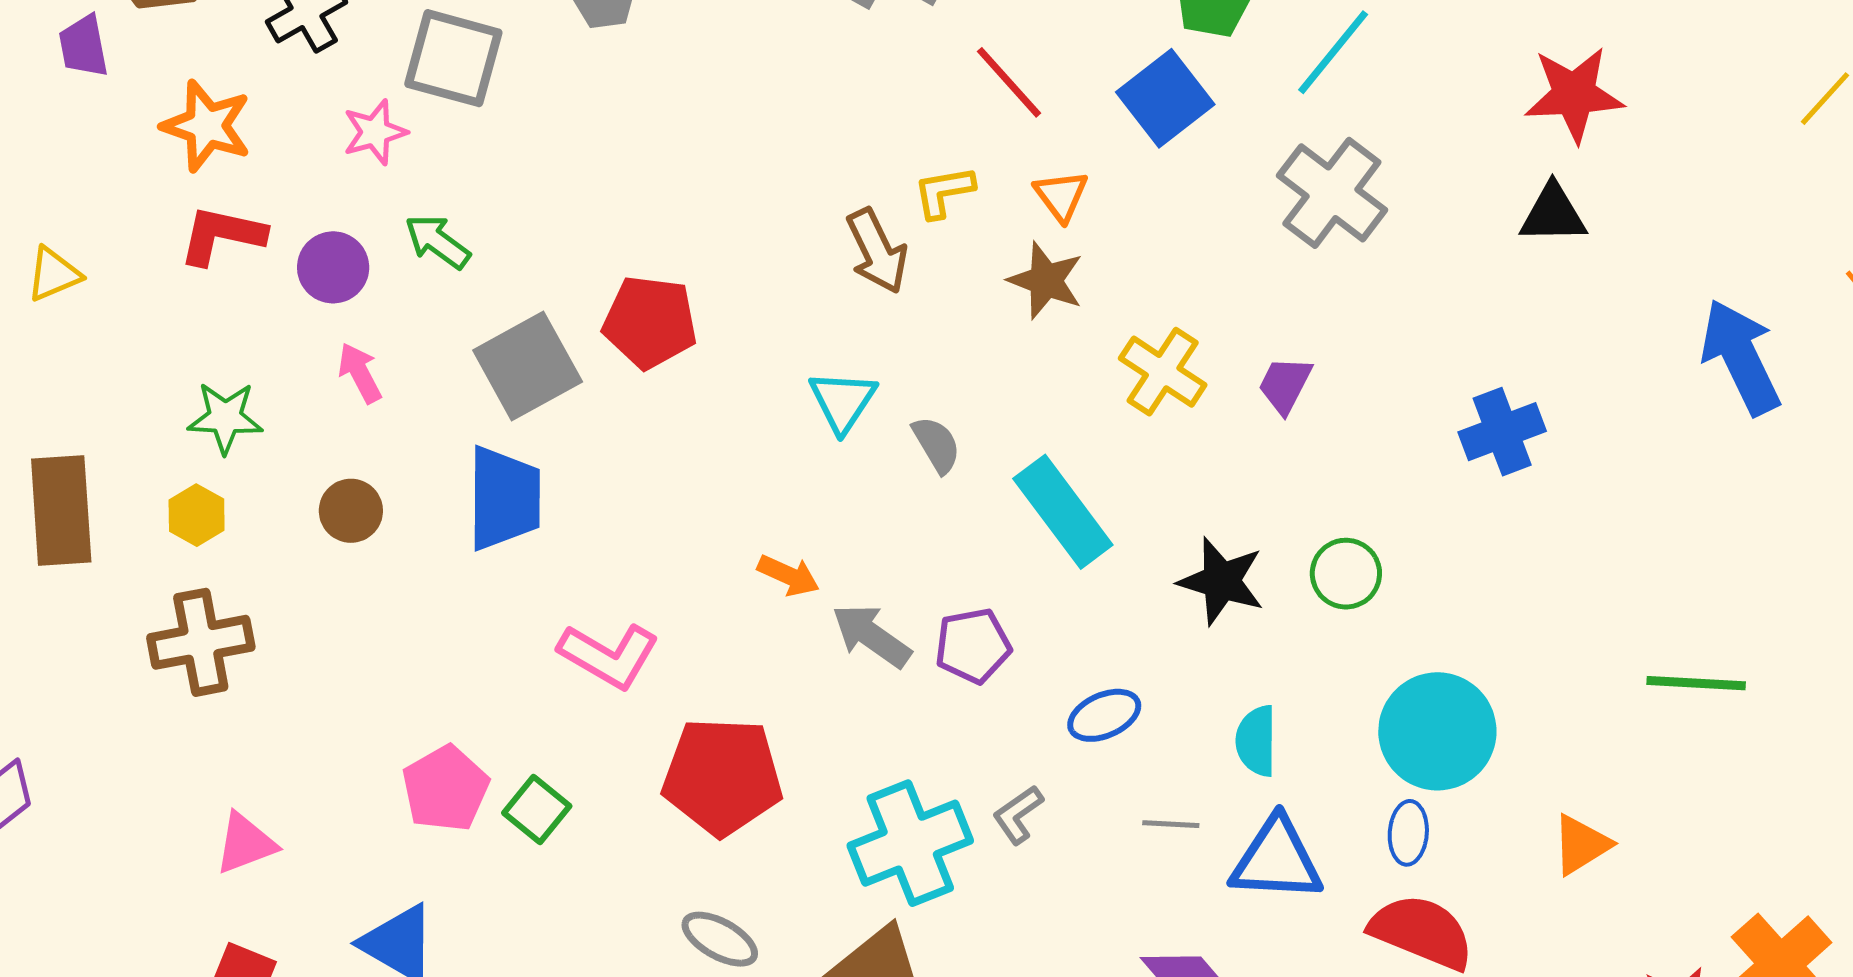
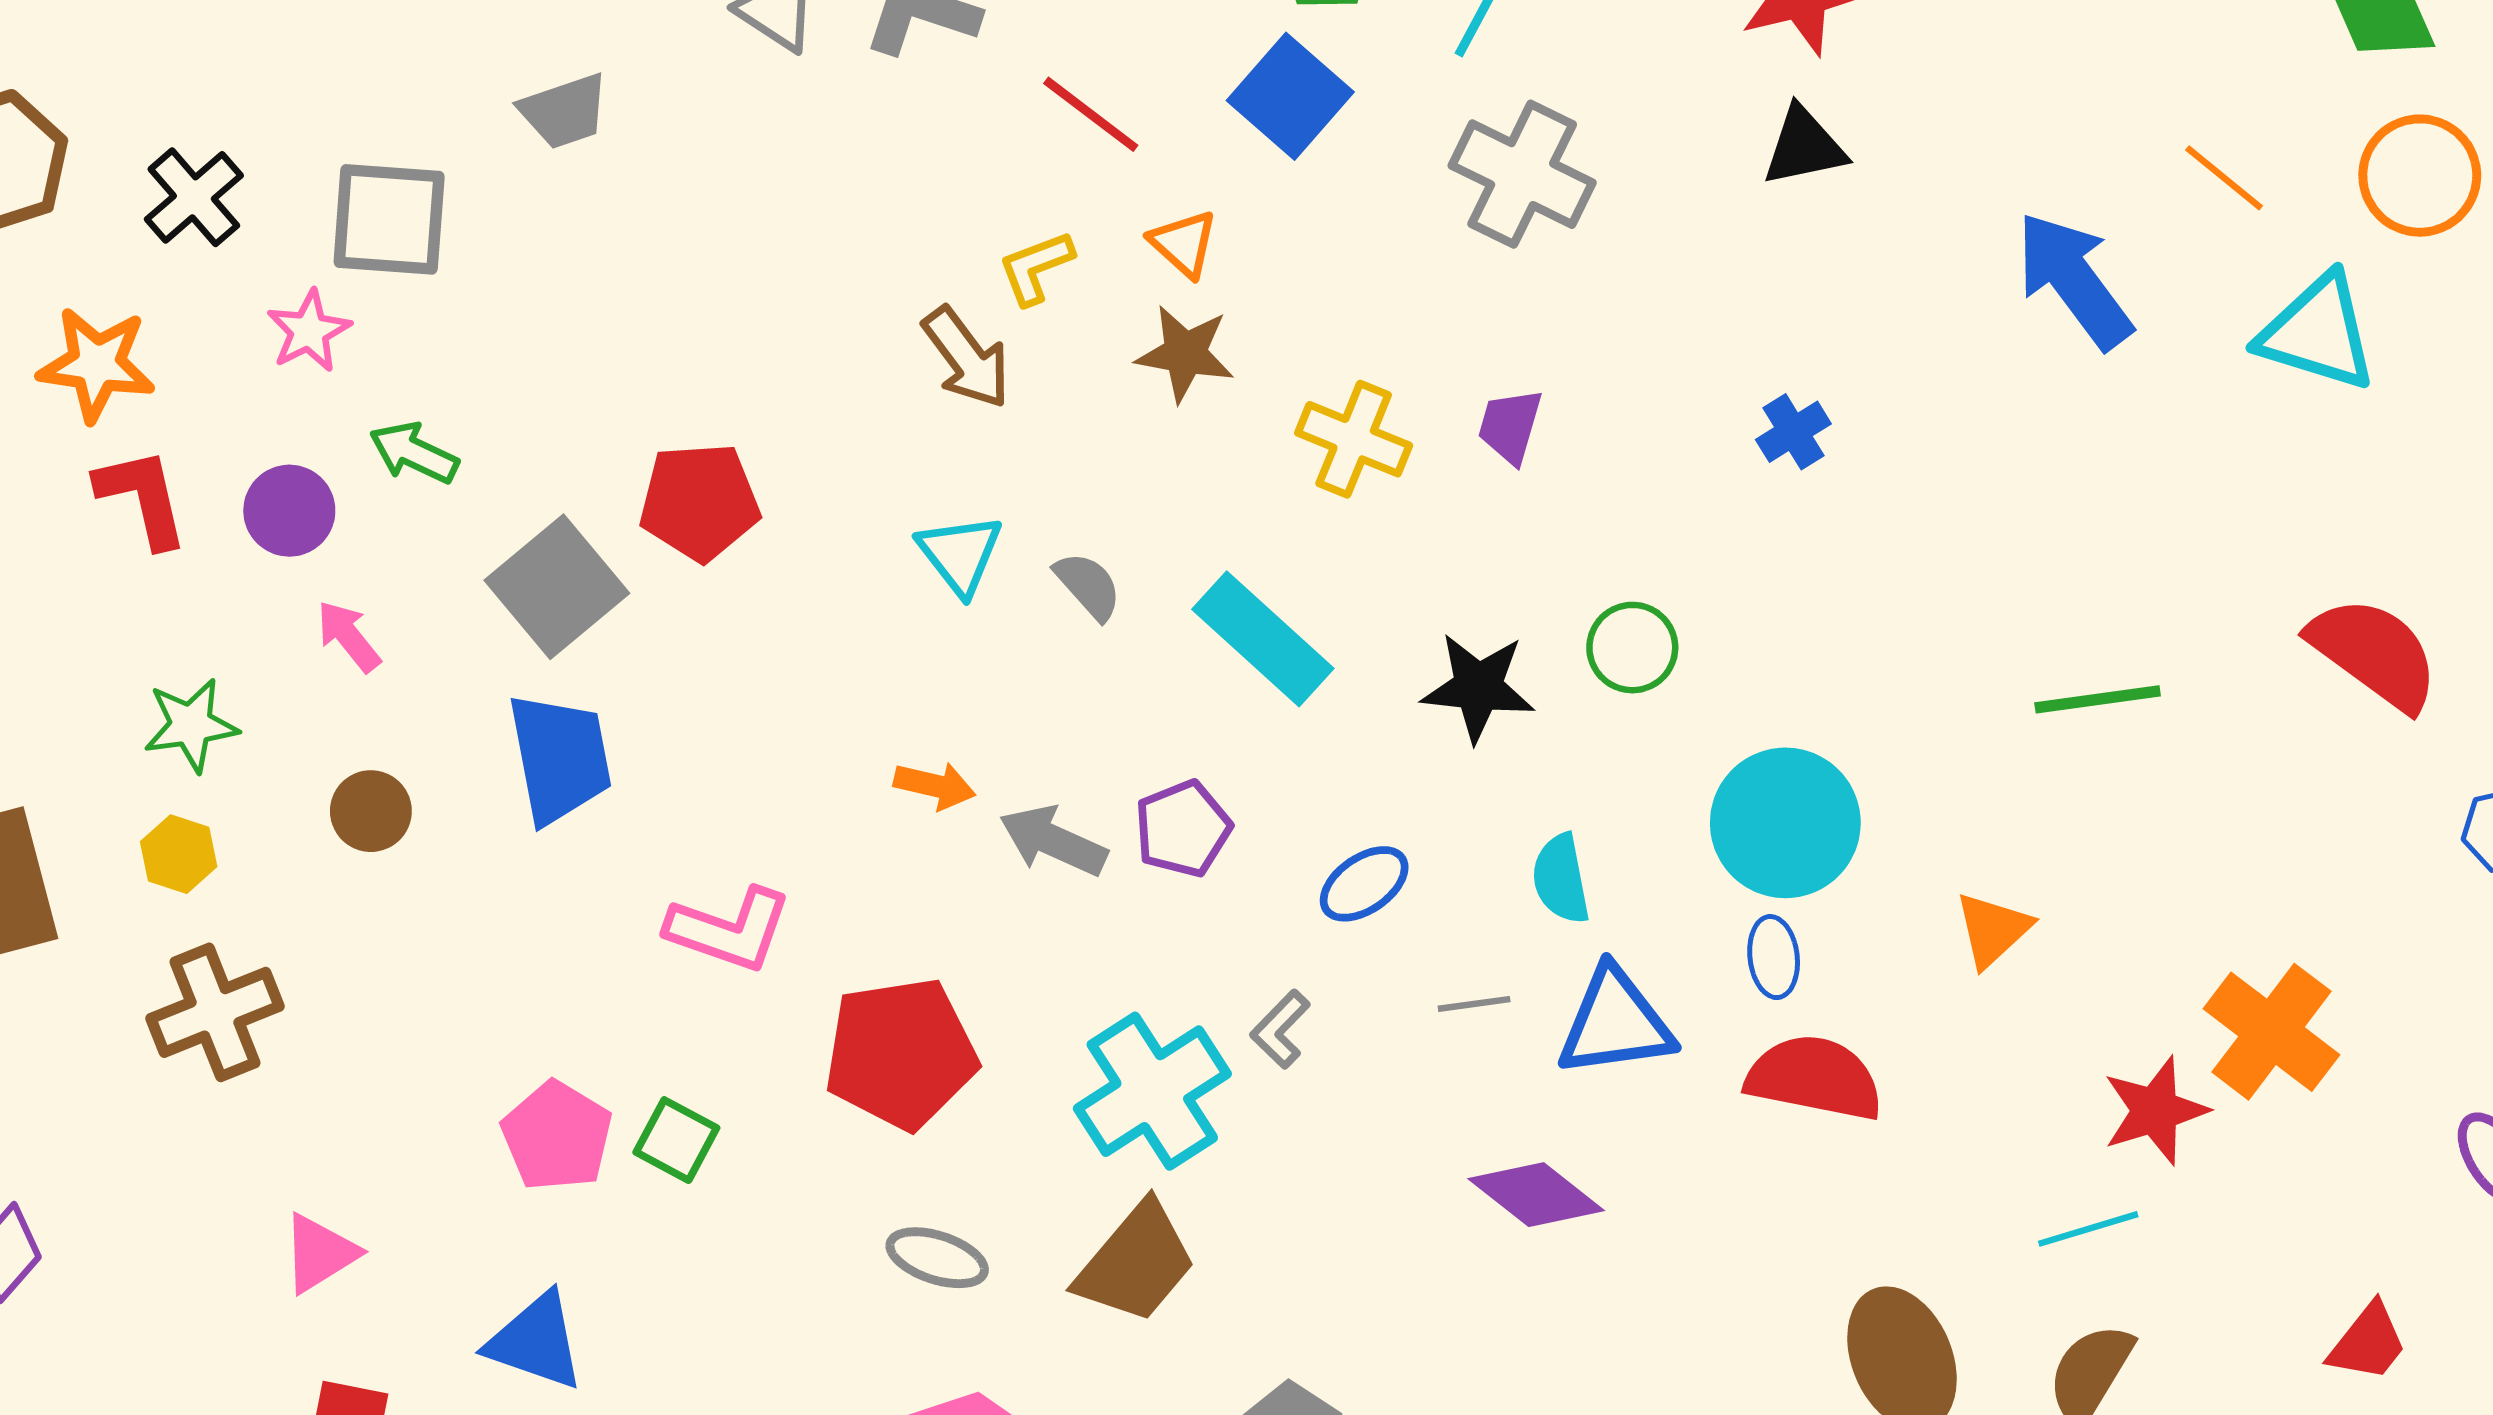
red L-shape: (222, 235) -> (142, 497), turned 76
blue cross: (1502, 432) -> (1793, 432), size x0.7

